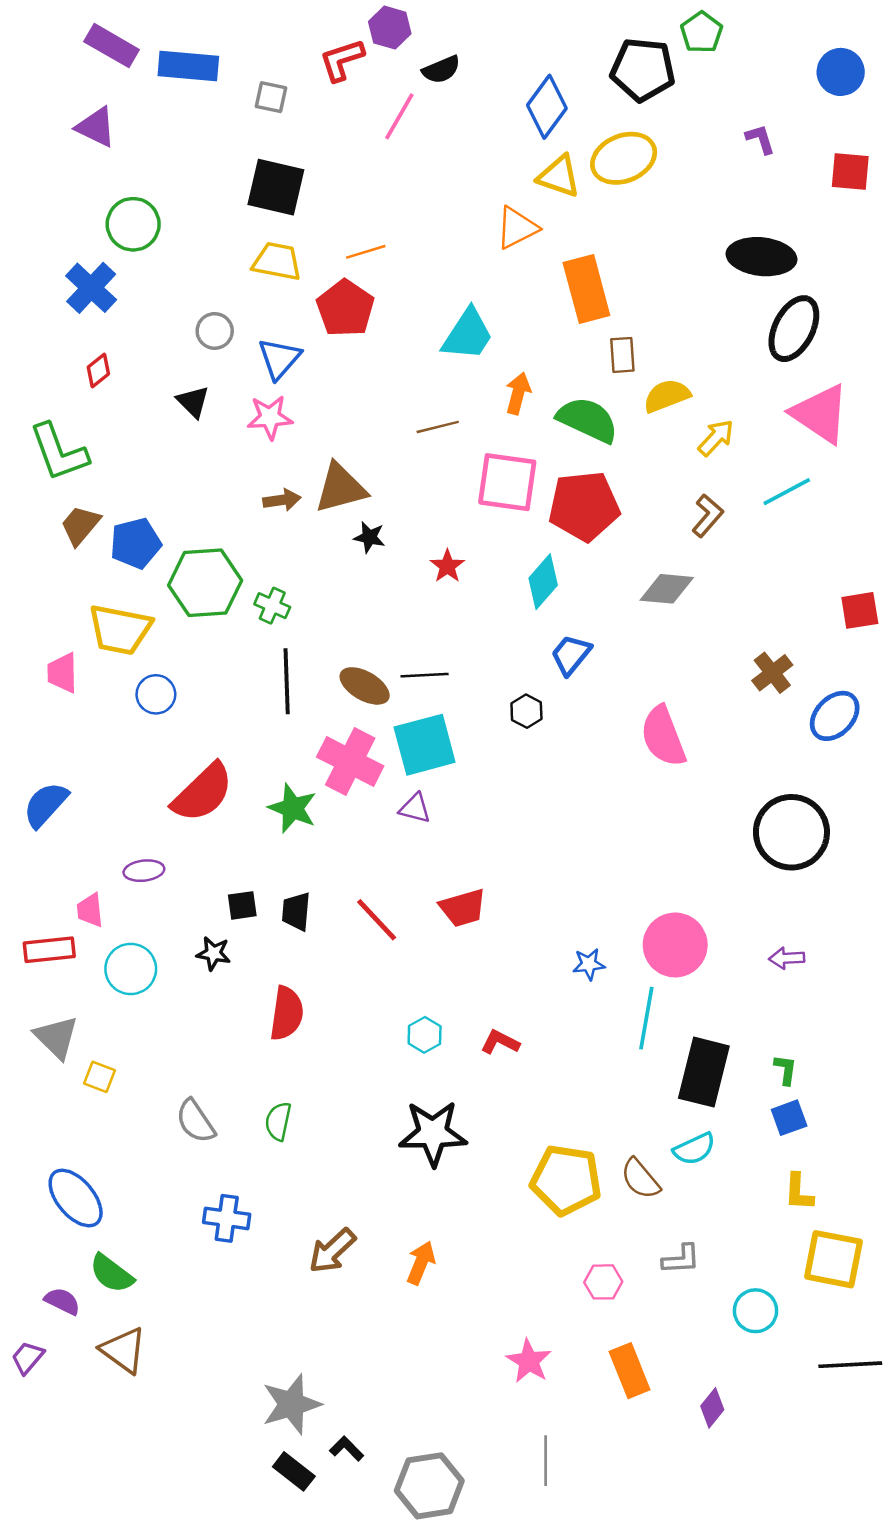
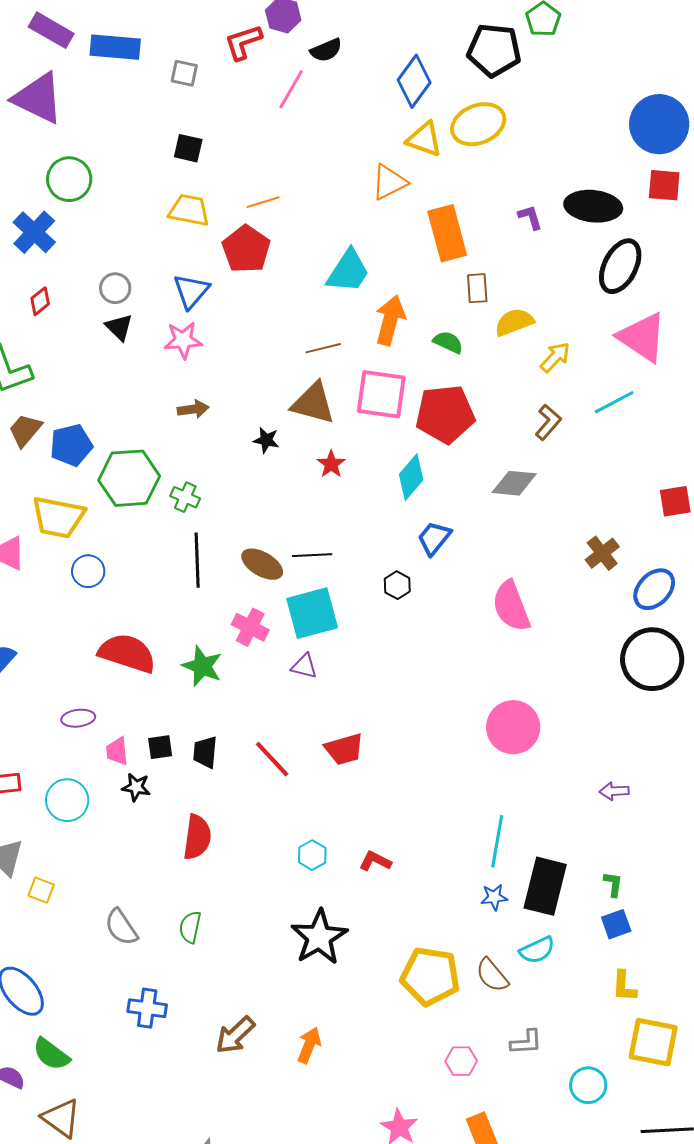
blue circle: (841, 72) -> (659, 124), moved, size x1.5
purple triangle: (96, 127) -> (38, 98), size x1.5
purple L-shape: (760, 139) -> (530, 217), moved
red square: (850, 171) -> (664, 185), moved
black square: (276, 187) -> (188, 148), size x0.6
gray circle: (215, 331) -> (115, 288), moved
orange arrow: (518, 393) -> (390, 320), size x1.4
green semicircle: (588, 420) -> (448, 342), size x0.6
brown triangle: (341, 488) -> (313, 403), moved, turned 30
pink cross: (350, 761) -> (250, 627), size x0.7
red semicircle: (203, 793) -> (127, 653), turned -118
black circle: (791, 832) -> (652, 659), moved
pink trapezoid: (90, 910) -> (117, 751), moved
pink circle: (675, 945) -> (513, 727), moved
blue star: (589, 964) -> (494, 897), moved
black star: (433, 1133) -> (319, 937), turned -30

